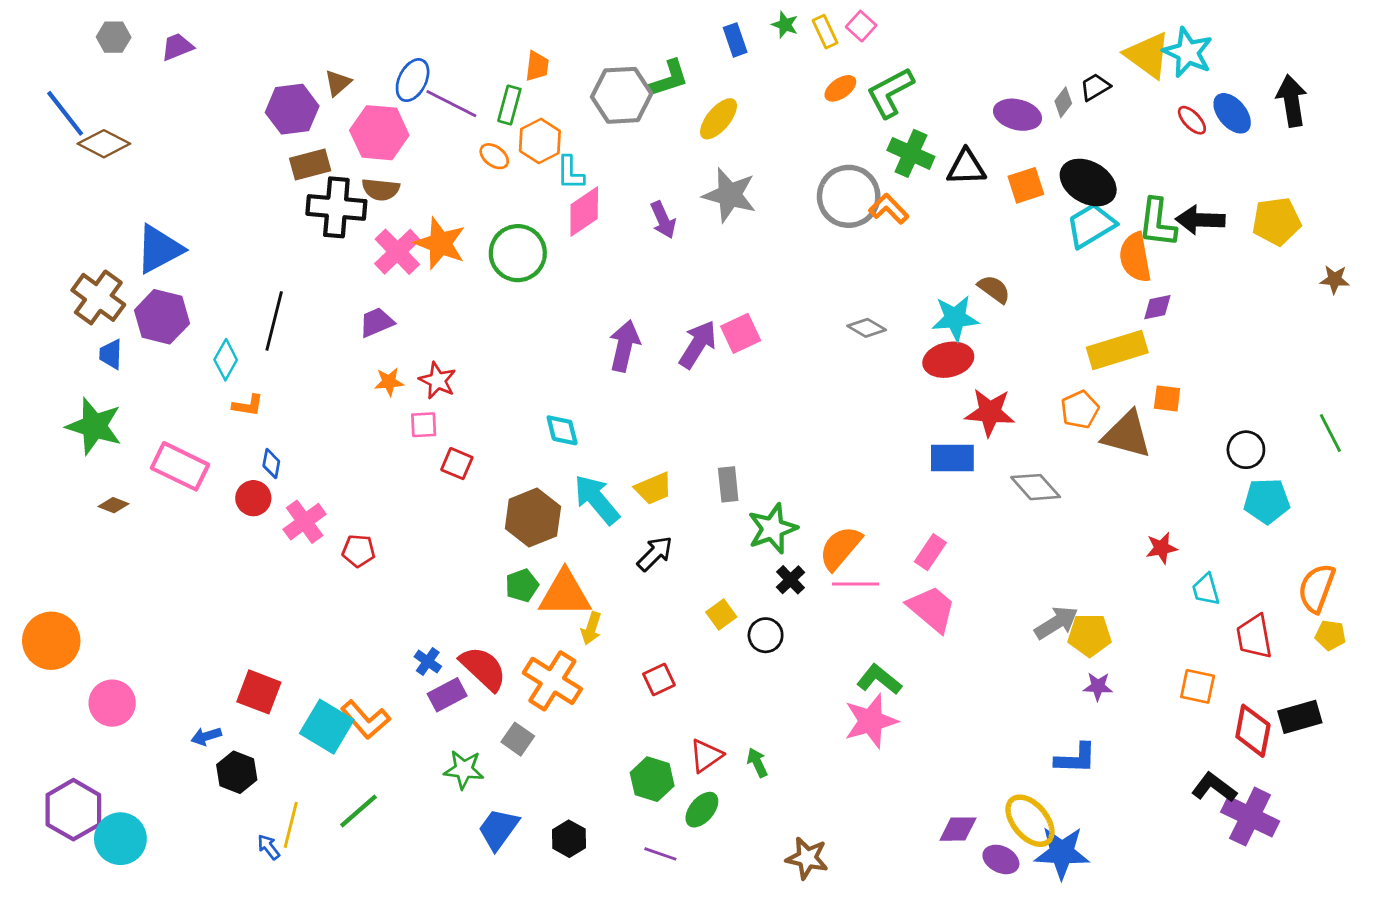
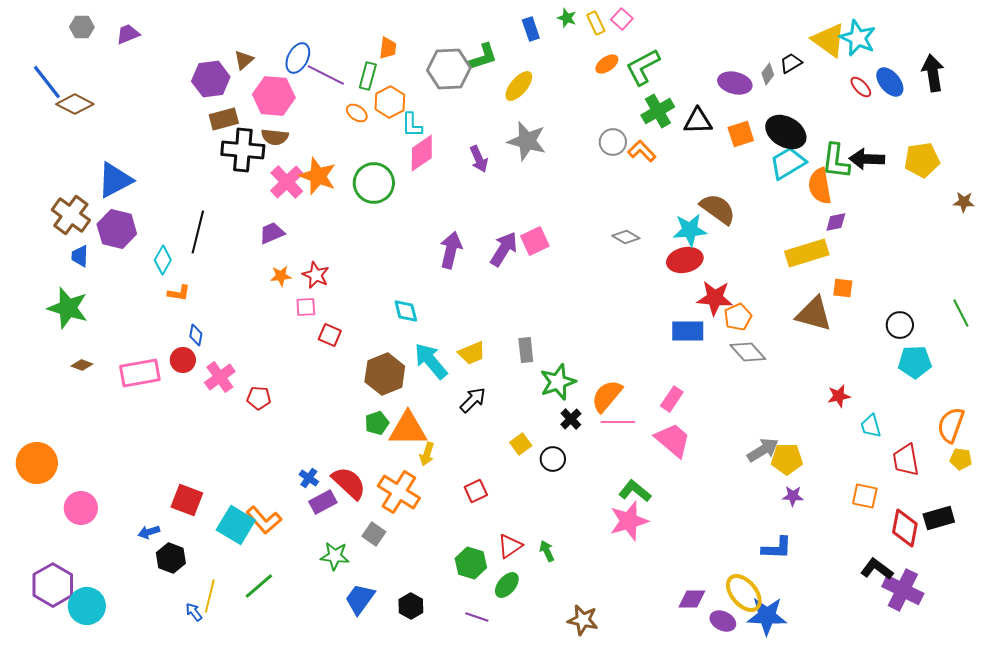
green cross: (911, 153) -> (658, 111), turned 36
gray circle: (849, 196) -> (613, 142), size x0.6
brown semicircle: (994, 289) -> (718, 209), size x1.5
orange pentagon: (1080, 410) -> (738, 317), moved
pink rectangle: (180, 466) -> (140, 373), moved, turned -36

